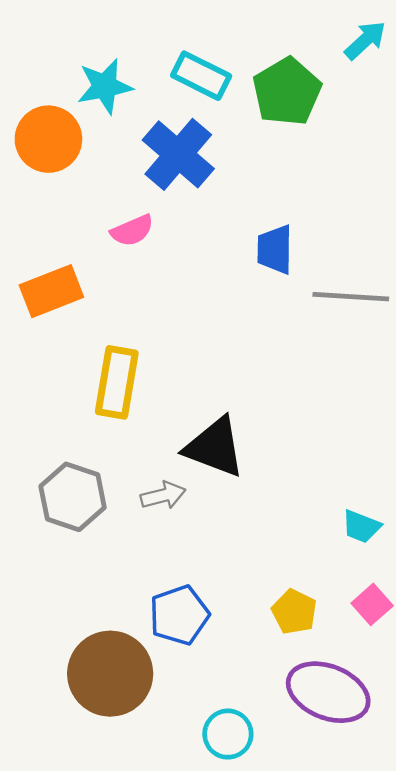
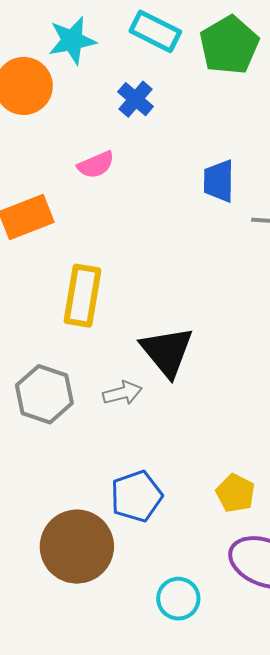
blue cross: (178, 154) -> (136, 99), size x0.6
black triangle: (215, 447) -> (167, 351), turned 30

